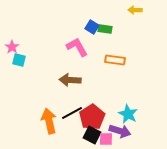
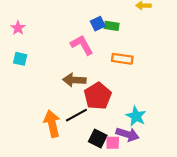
blue square: (92, 27) -> (98, 24), turned 32
pink star: (12, 47) -> (18, 28), moved
red pentagon: (92, 117) -> (98, 96), moved

